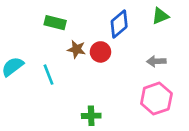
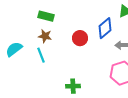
blue diamond: (119, 24) -> (105, 28), moved
brown star: (76, 49) -> (45, 36), moved

